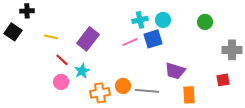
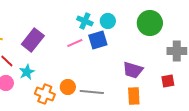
cyan cross: (140, 20) -> (85, 21), turned 35
green circle: (205, 22) -> (150, 23), size x1.6
purple trapezoid: (175, 71) -> (133, 70), moved
orange cross: (100, 93) -> (45, 94), turned 30

